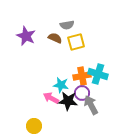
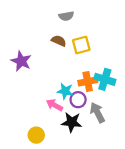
gray semicircle: (67, 25) -> (66, 16), moved
purple star: (26, 36) -> (21, 61), moved
purple circle: (82, 93) -> (78, 100), moved
black star: (68, 101) -> (72, 122), moved

